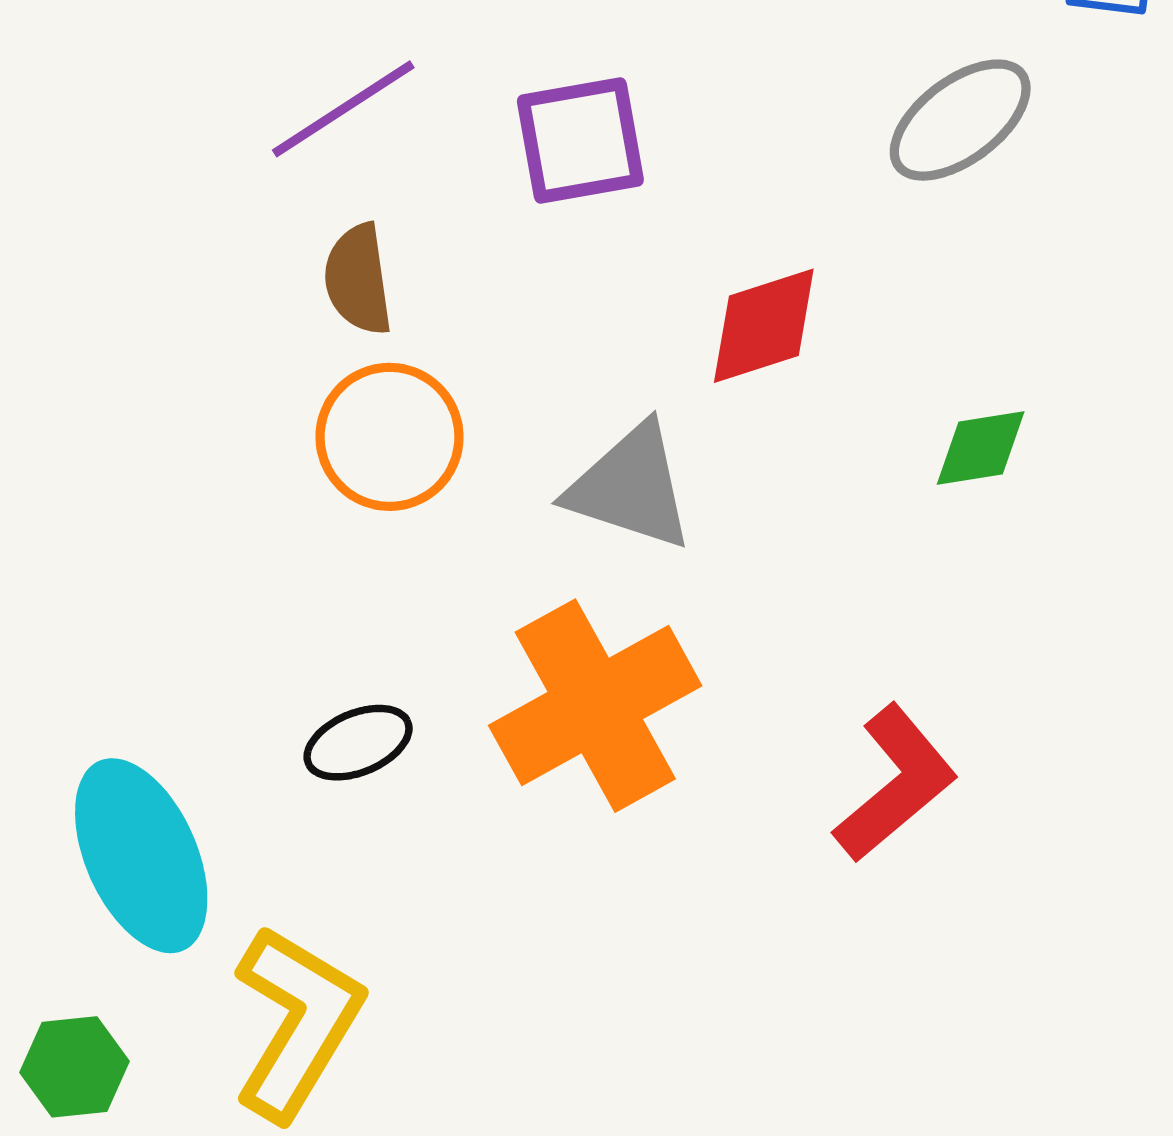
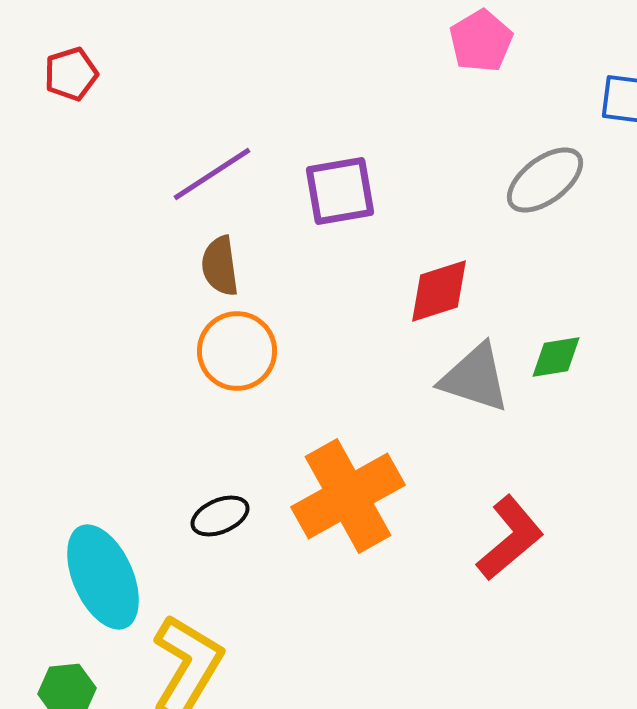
gray triangle: (630, 487) -> (475, 378), moved

